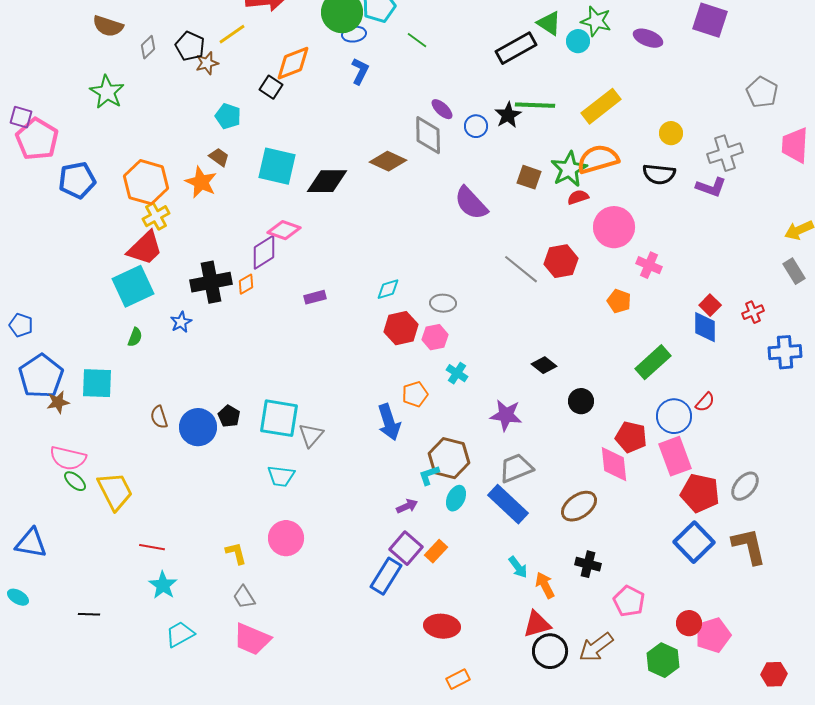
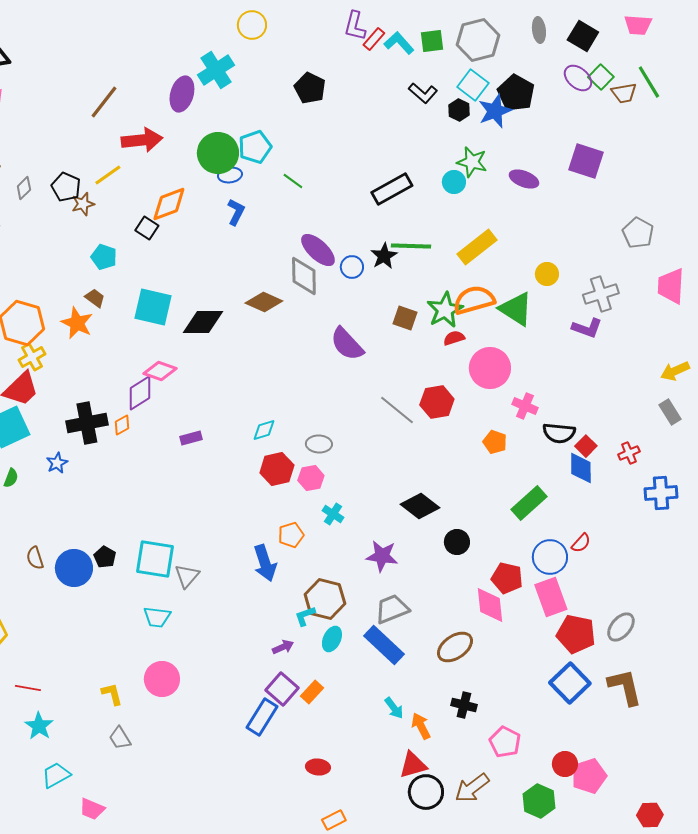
green triangle: (549, 23) -> (516, 309), moved, size x1.4
purple ellipse: (442, 109) -> (318, 250), size x1.6
black semicircle: (659, 174) -> (559, 433), moved
black diamond: (544, 365) -> (420, 506), size x1.5
red ellipse: (442, 626) -> (318, 767), size x0.7
pink trapezoid: (252, 639) -> (92, 809), moved, size x0.7

